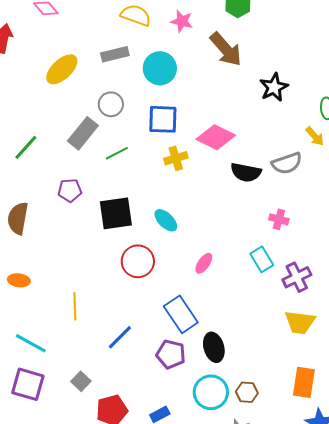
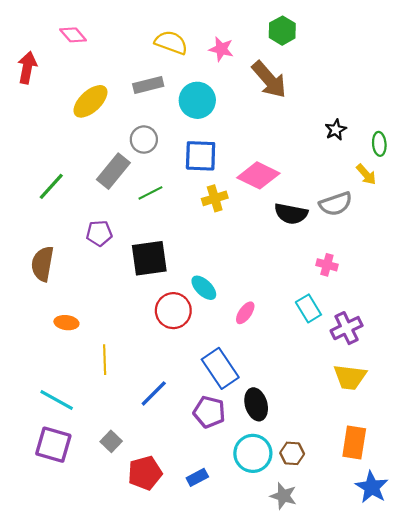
black star: (274, 87) -> (336, 130), moved, size x0.7
cyan ellipse: (166, 220) -> (204, 288), moved
orange ellipse: (19, 280) -> (66, 323), moved

